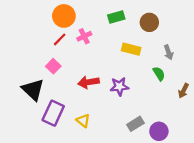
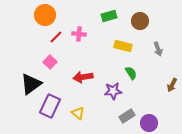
orange circle: (64, 16) -> (45, 15), moved
pink cross: (84, 36) -> (79, 34), turned 32
green semicircle: (159, 74) -> (131, 73), moved
purple star: (119, 86) -> (113, 91), moved
black triangle: (33, 90) -> (31, 84), turned 40

